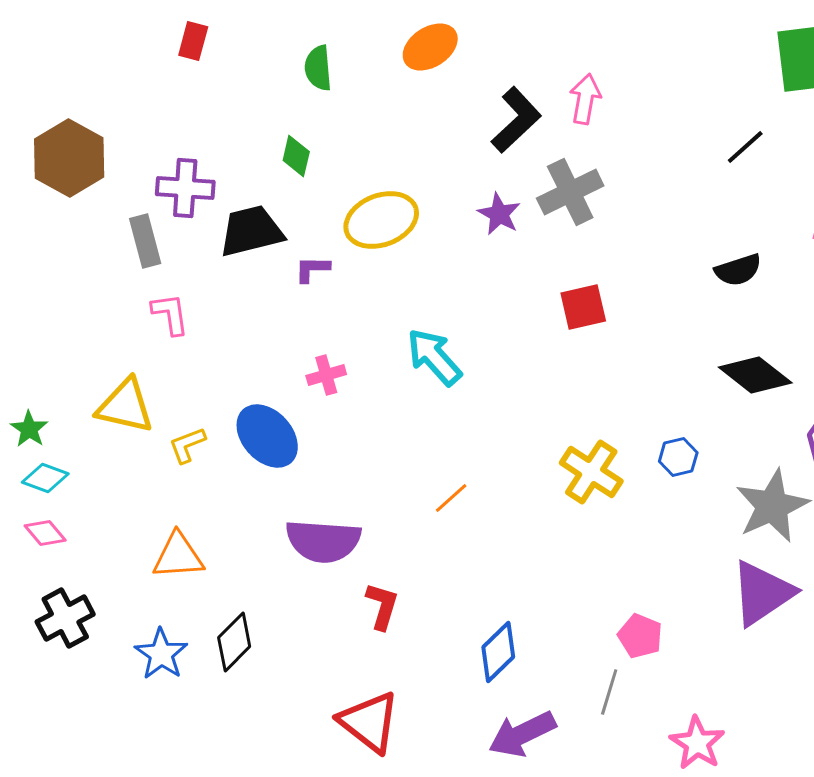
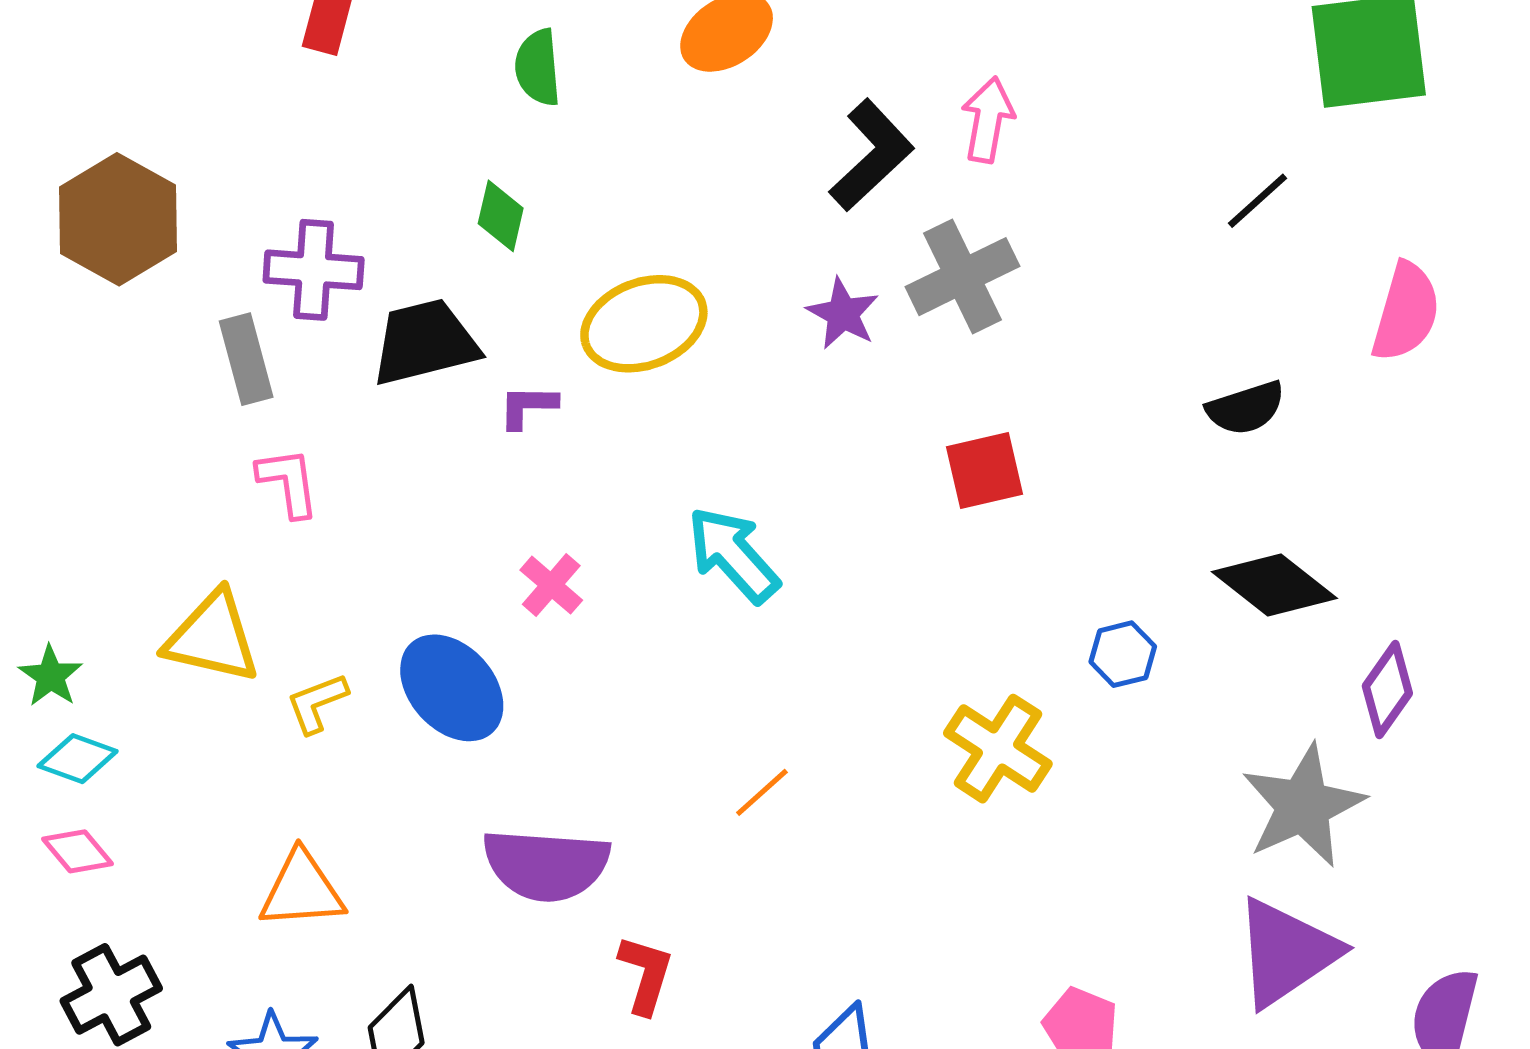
pink cross: (326, 375) -> (551, 585), turned -33
blue hexagon: (678, 457) -> (1123, 654), moved

